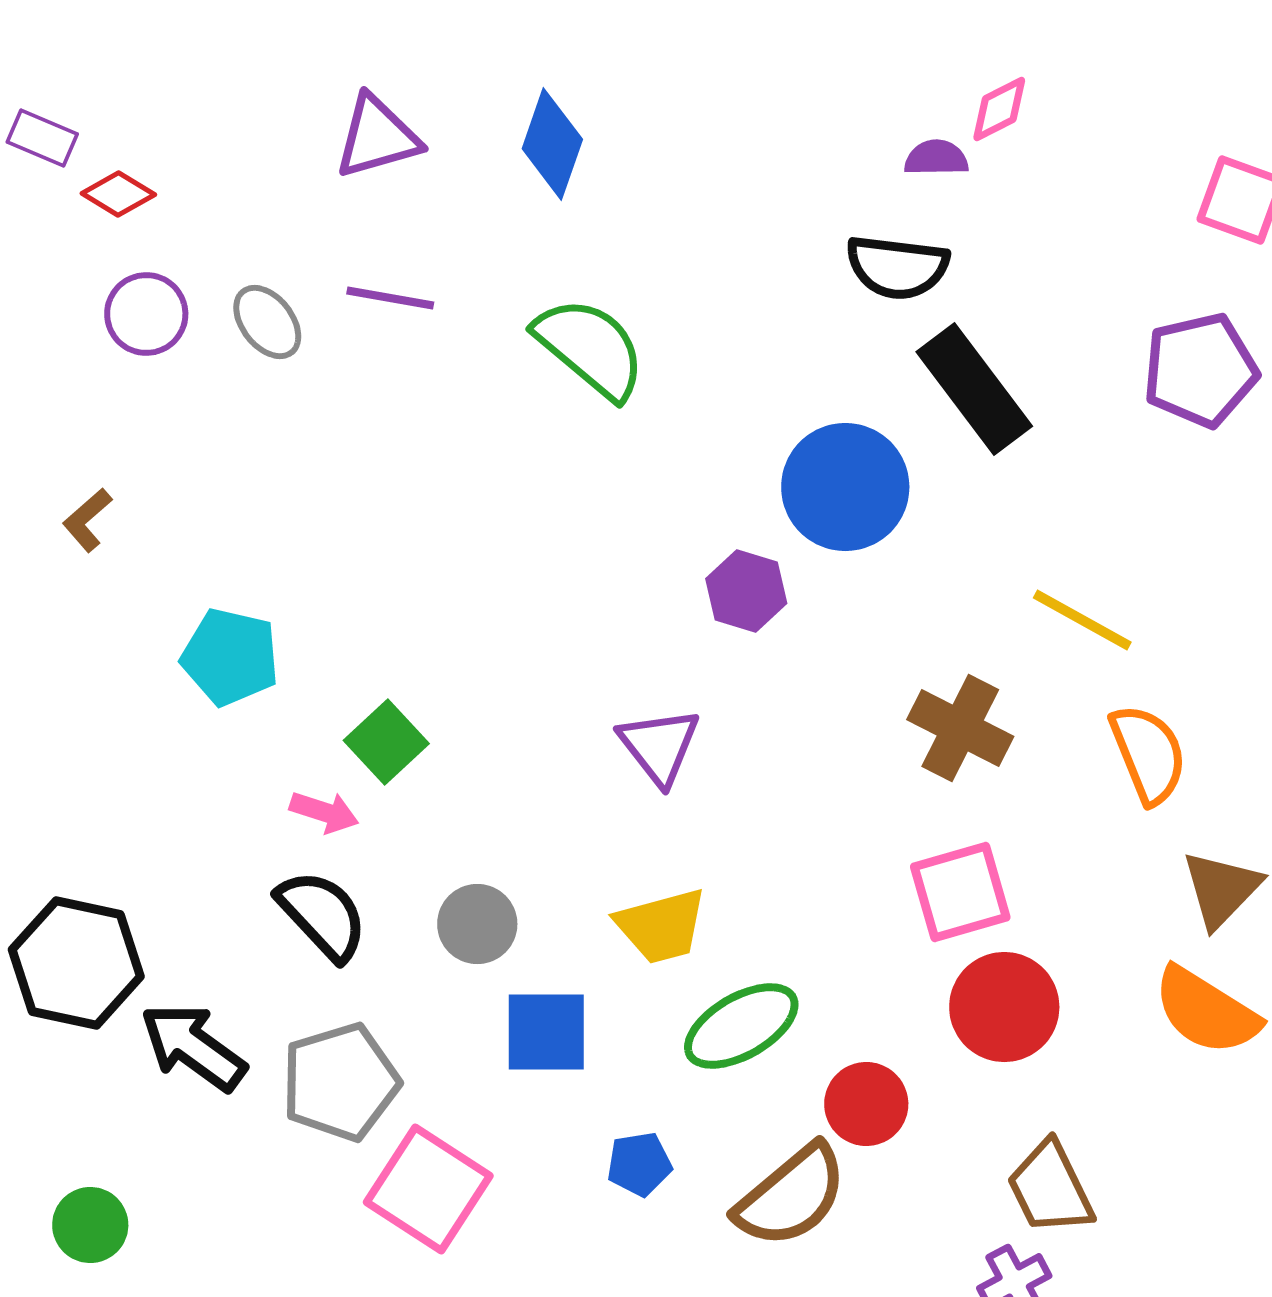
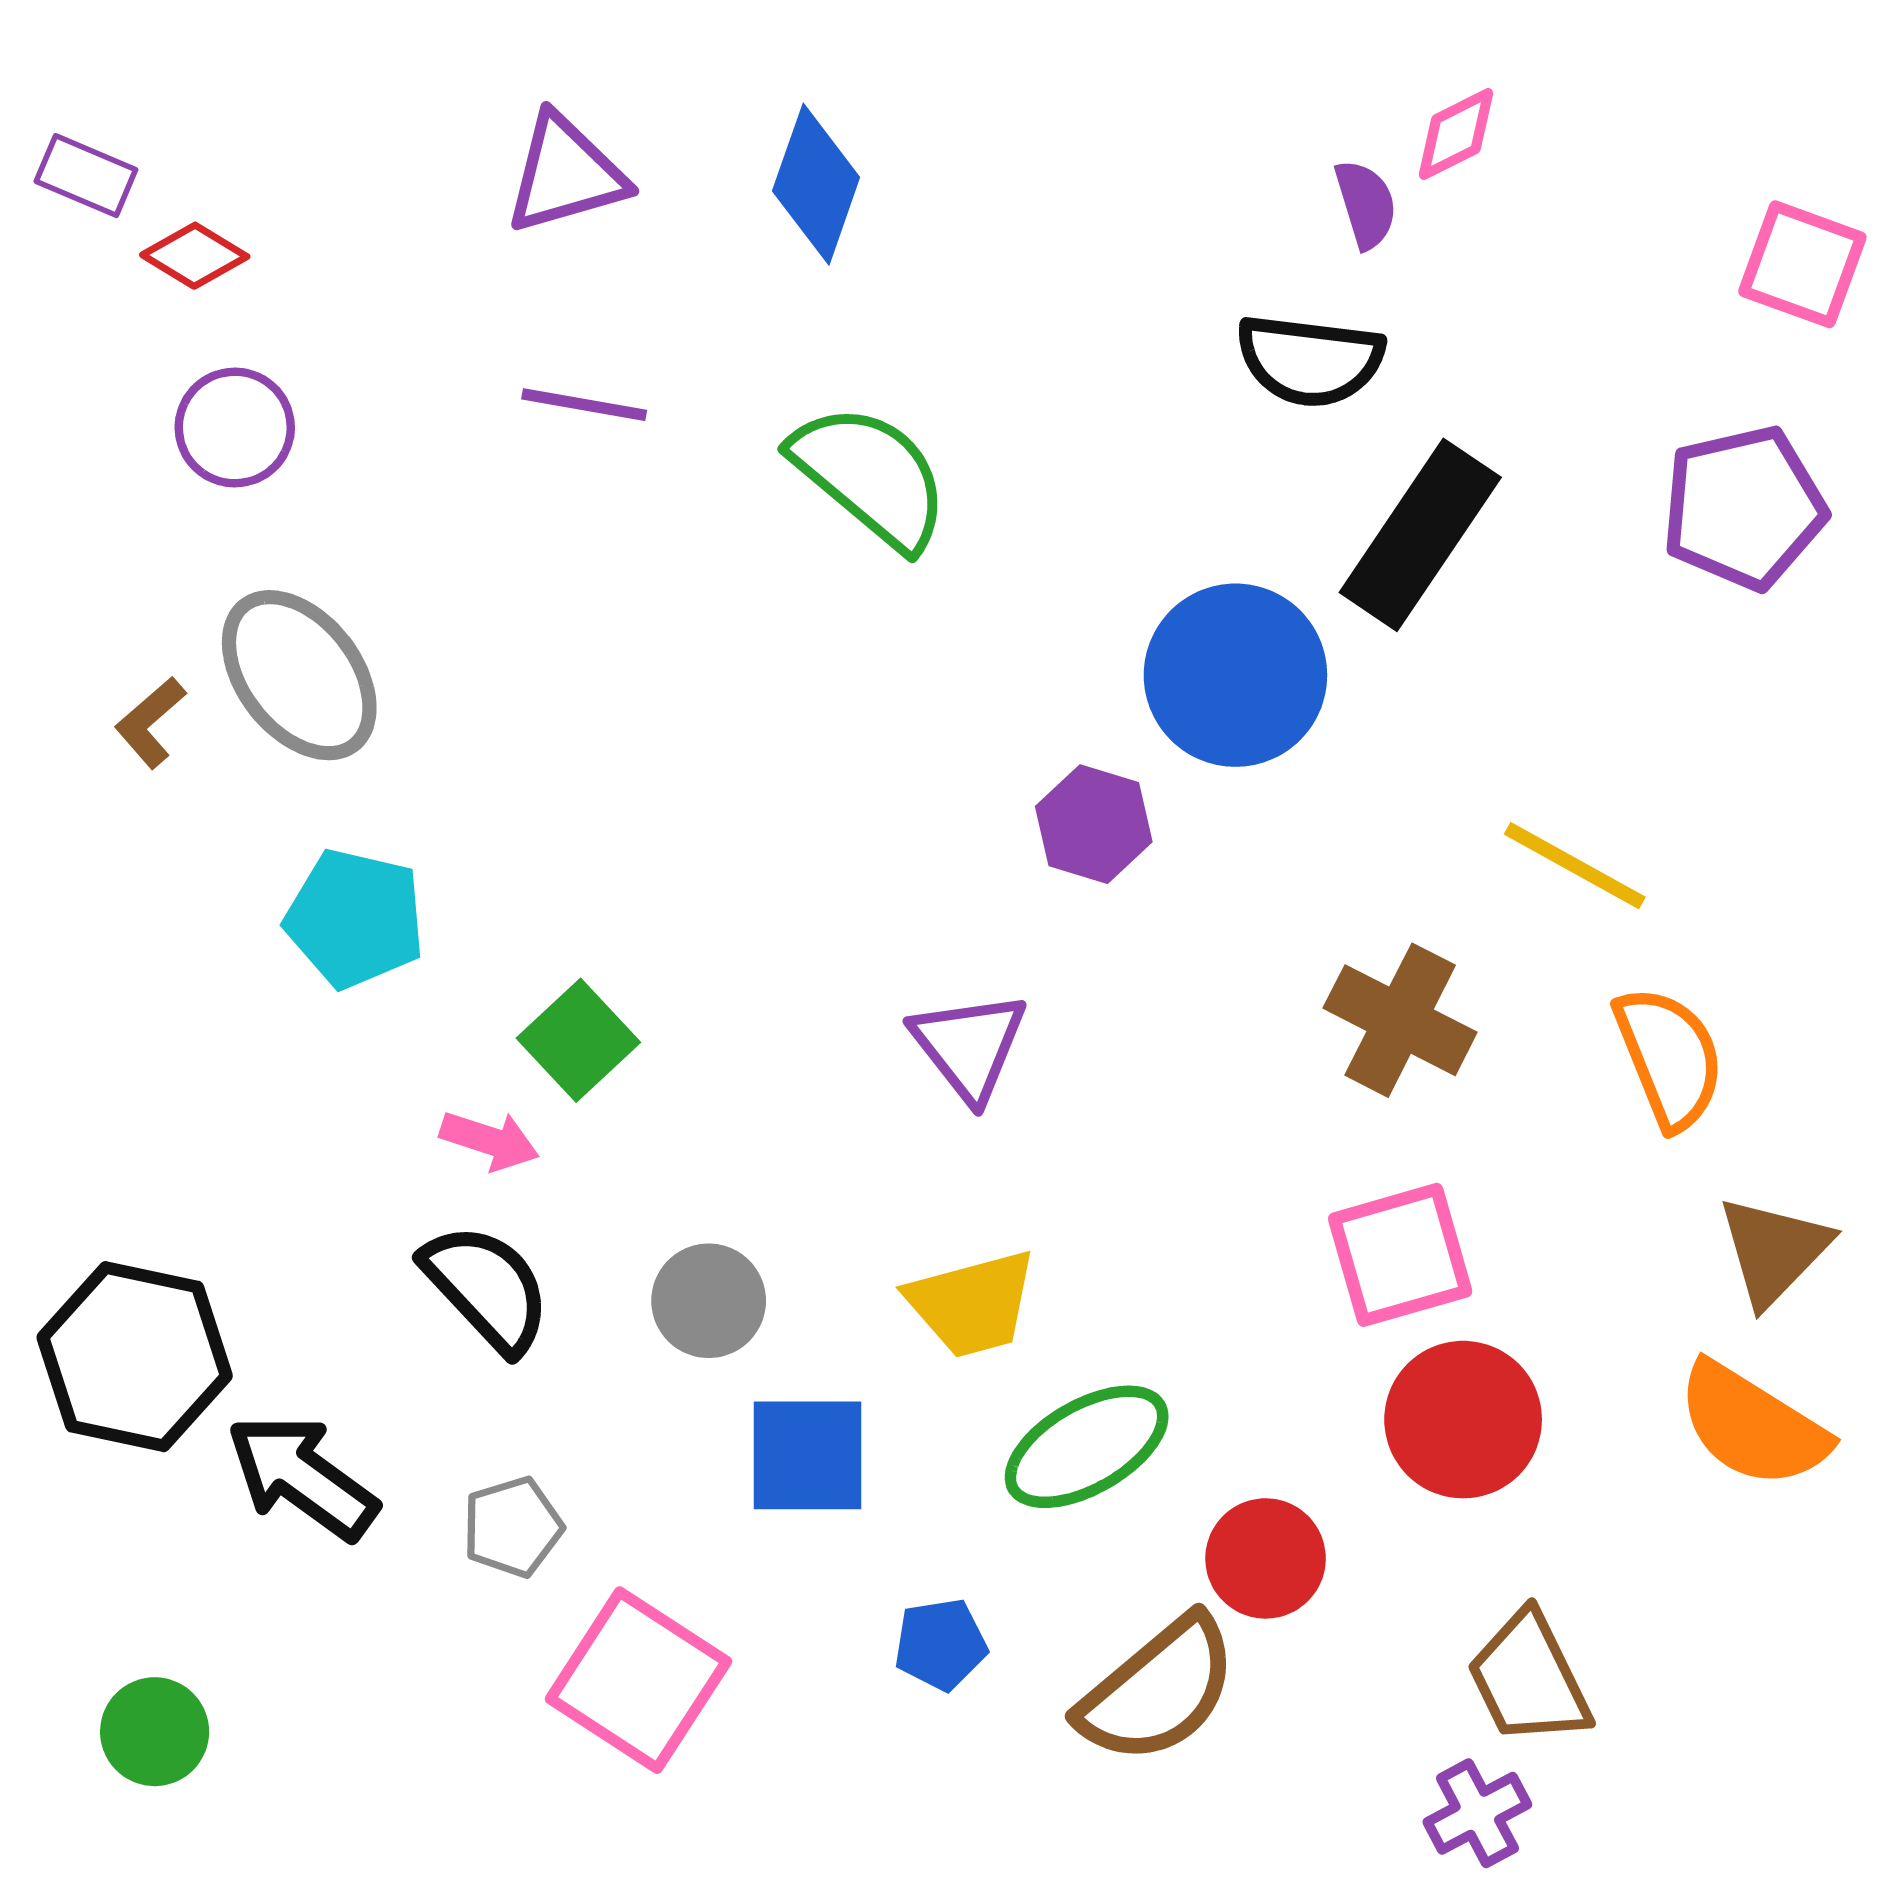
purple semicircle: (936, 158) -> (1366, 204), turned 74
gray ellipse: (267, 322) -> (299, 675), moved, size x1.6
black rectangle: (974, 389) -> (1420, 535), turned 71
gray pentagon: (340, 1082) -> (513, 1527), size x0.6

